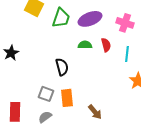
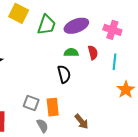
black semicircle: (62, 67) -> (64, 74), moved
gray semicircle: (45, 117) -> (42, 126), moved, turned 96

